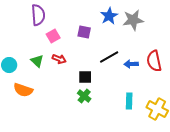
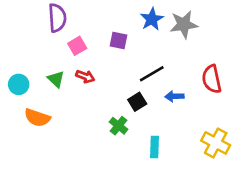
blue arrow: (131, 64) -> (174, 96), moved
black square: (85, 77) -> (137, 102), moved, turned -32
cyan rectangle: (129, 101) -> (154, 147), moved

